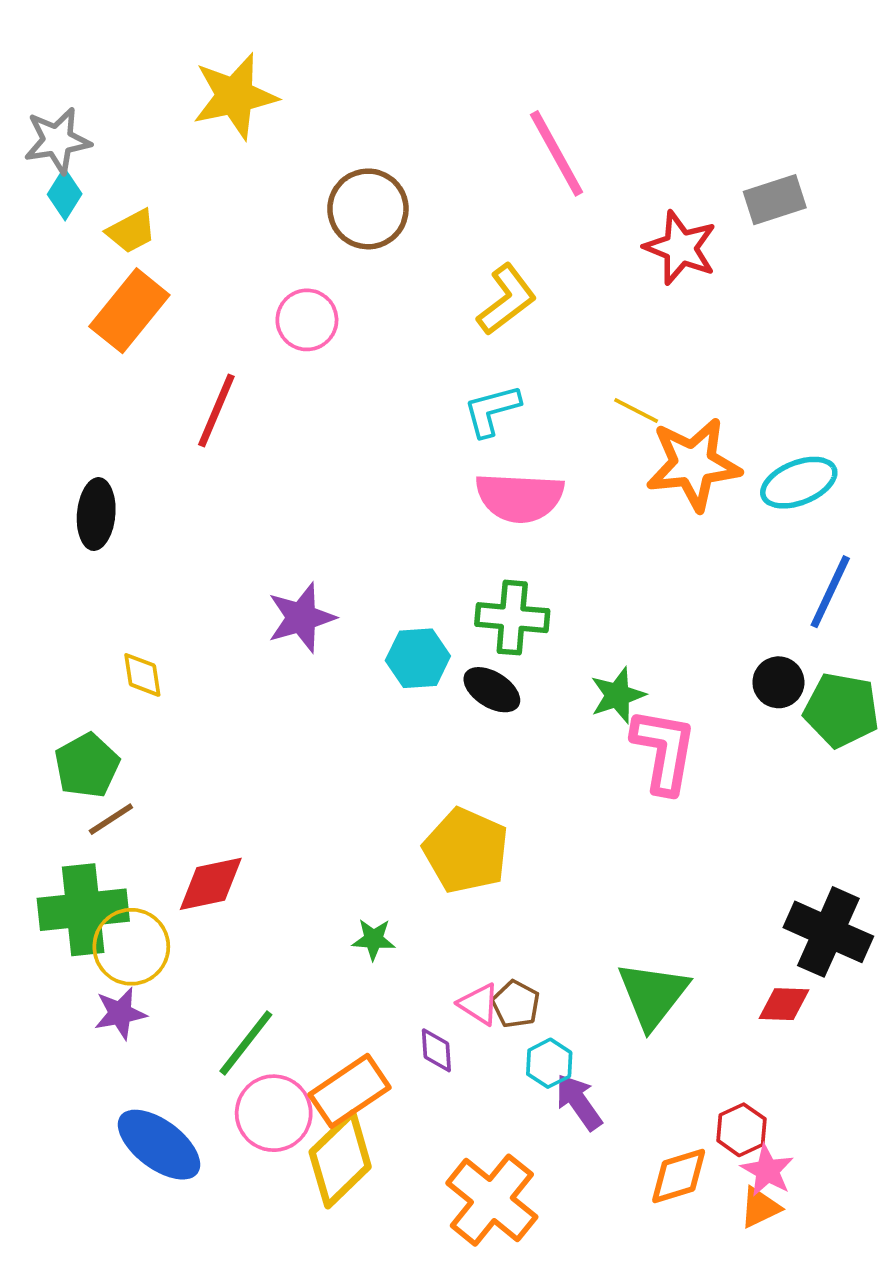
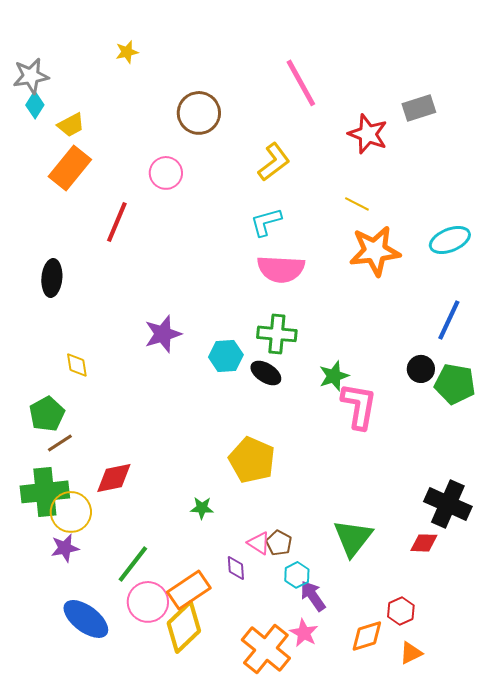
yellow star: (235, 96) -> (127, 52), size x0.5
yellow line: (636, 410) -> (357, 204), moved
cyan ellipse: (799, 483) -> (450, 240), moved
pink star: (767, 1170) -> (304, 633), moved

